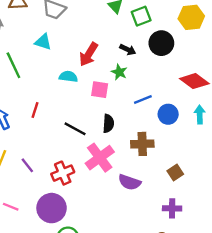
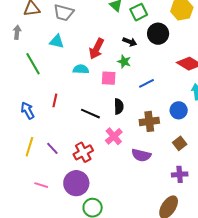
blue circle: (168, 114) -> (179, 110), moved
pink cross: (100, 158) -> (114, 136), size x0.7

